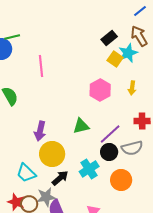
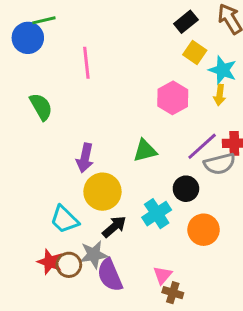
cyan star: (128, 53) -> (223, 70), moved, turned -30
purple line: (110, 134) -> (202, 146), moved
gray semicircle: (132, 148) -> (220, 164), moved

